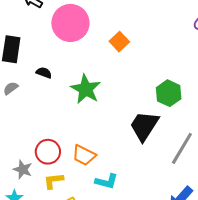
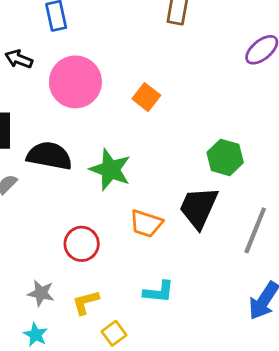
black semicircle: (44, 73) -> (49, 156), size x2.0
red circle: (48, 152) -> (82, 244), moved
orange trapezoid: (84, 155) -> (146, 223), moved

